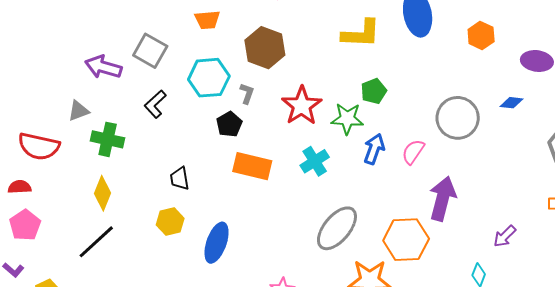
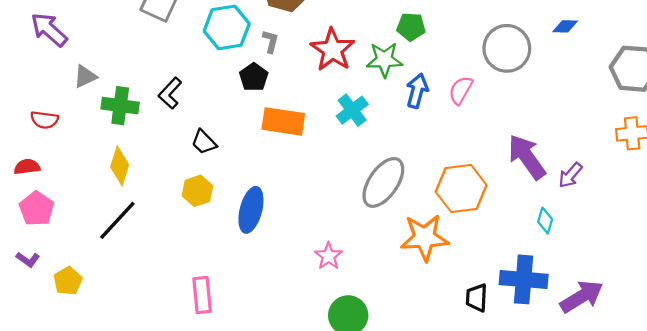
purple arrow: (103, 67) -> (49, 30), moved, turned 30
green pentagon: (374, 91) -> (411, 27), turned 30
black L-shape: (155, 104) -> (170, 93), moved
red semicircle: (39, 146) -> (44, 120), size x0.6
black trapezoid: (180, 178) -> (204, 142), turned -30
purple arrow: (443, 199) -> (527, 157), moved, turned -45

